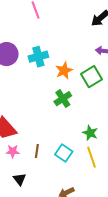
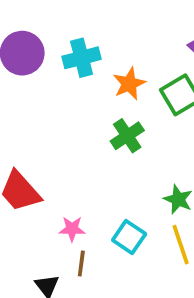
pink star: (13, 151) -> (72, 229), moved
brown line: (37, 151) -> (81, 264), moved

